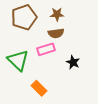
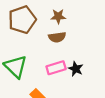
pink rectangle: (46, 49) -> (56, 68), moved

